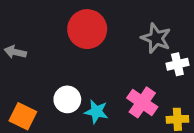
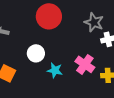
white circle: (67, 99) -> (36, 53), moved

